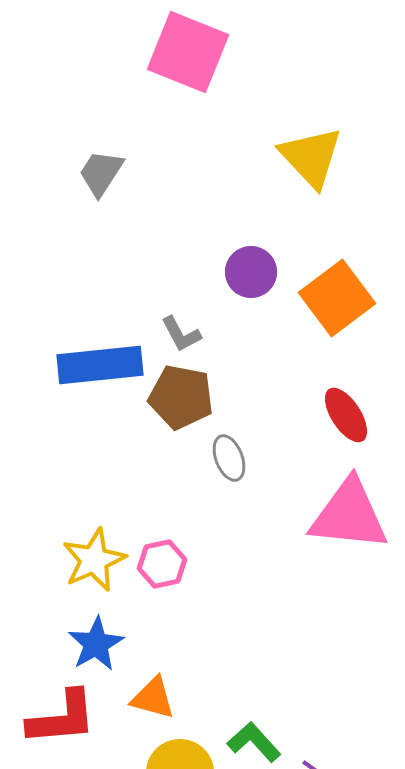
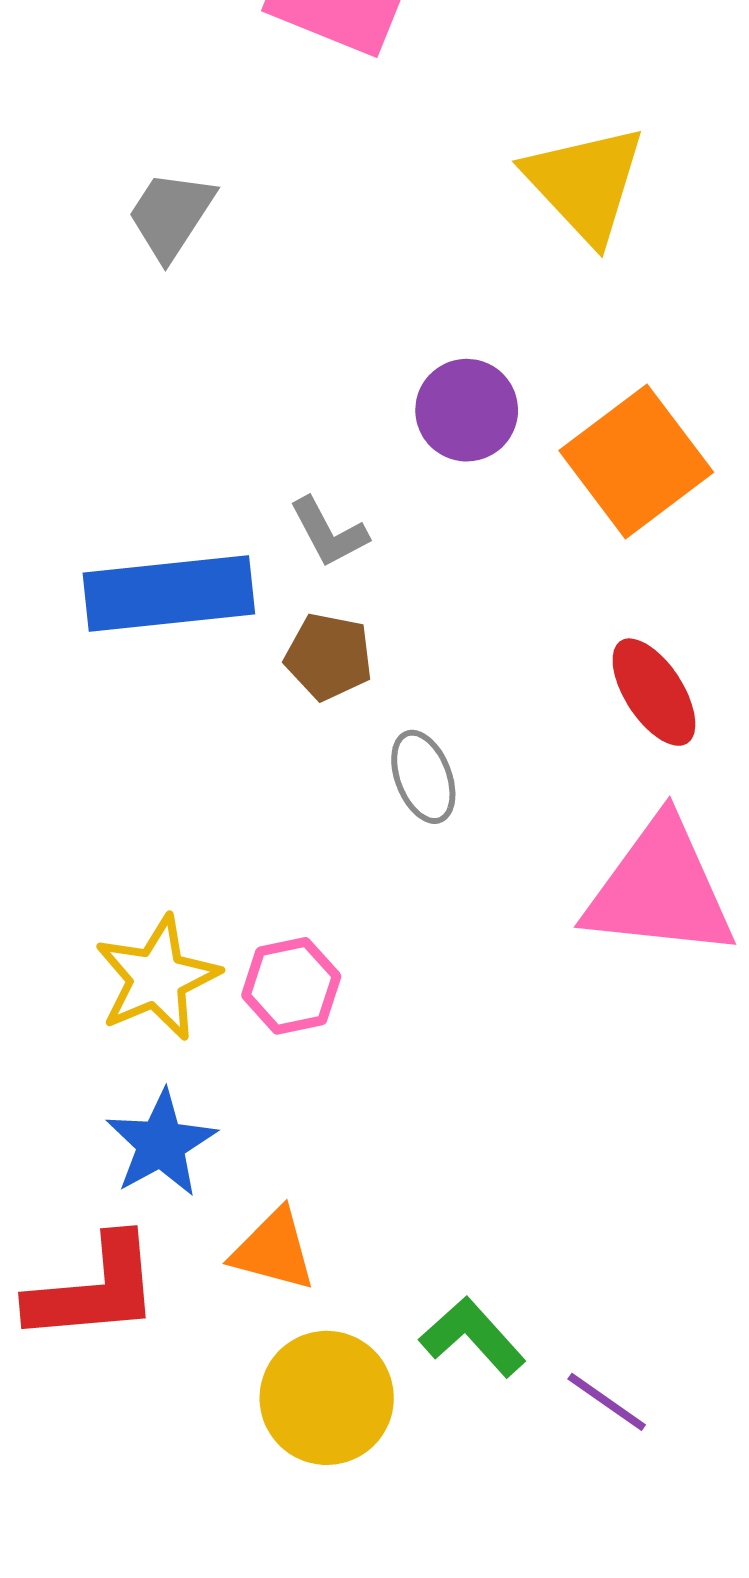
brown pentagon: (181, 397) -> (329, 657), size x0.7

